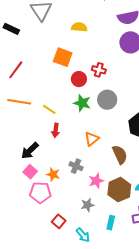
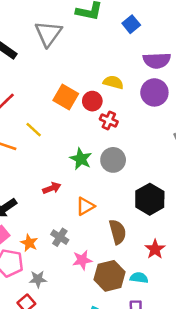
yellow semicircle: (79, 27) -> (113, 82), moved
red circle: (79, 79) -> (92, 101), moved
yellow line: (49, 109) -> (34, 130), moved
red arrow: (56, 130) -> (52, 188), moved, turned -128
gray star: (87, 205) -> (38, 279), moved

